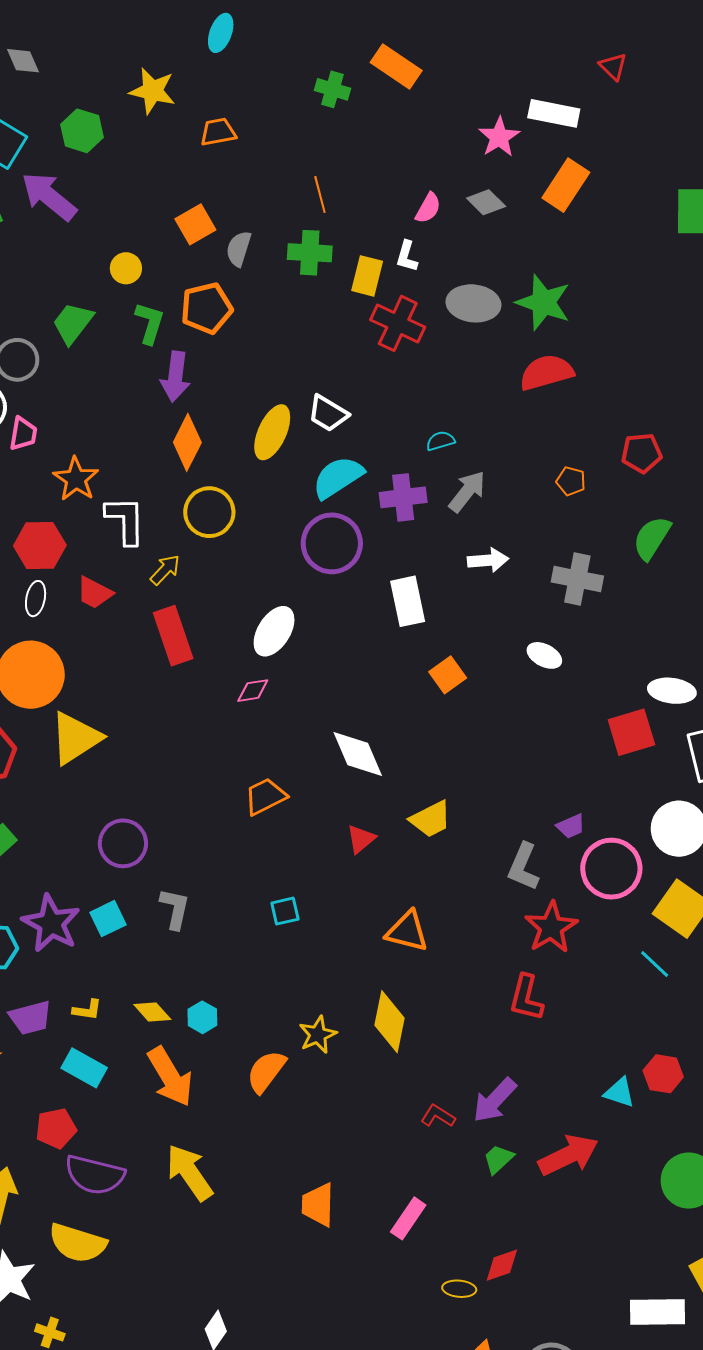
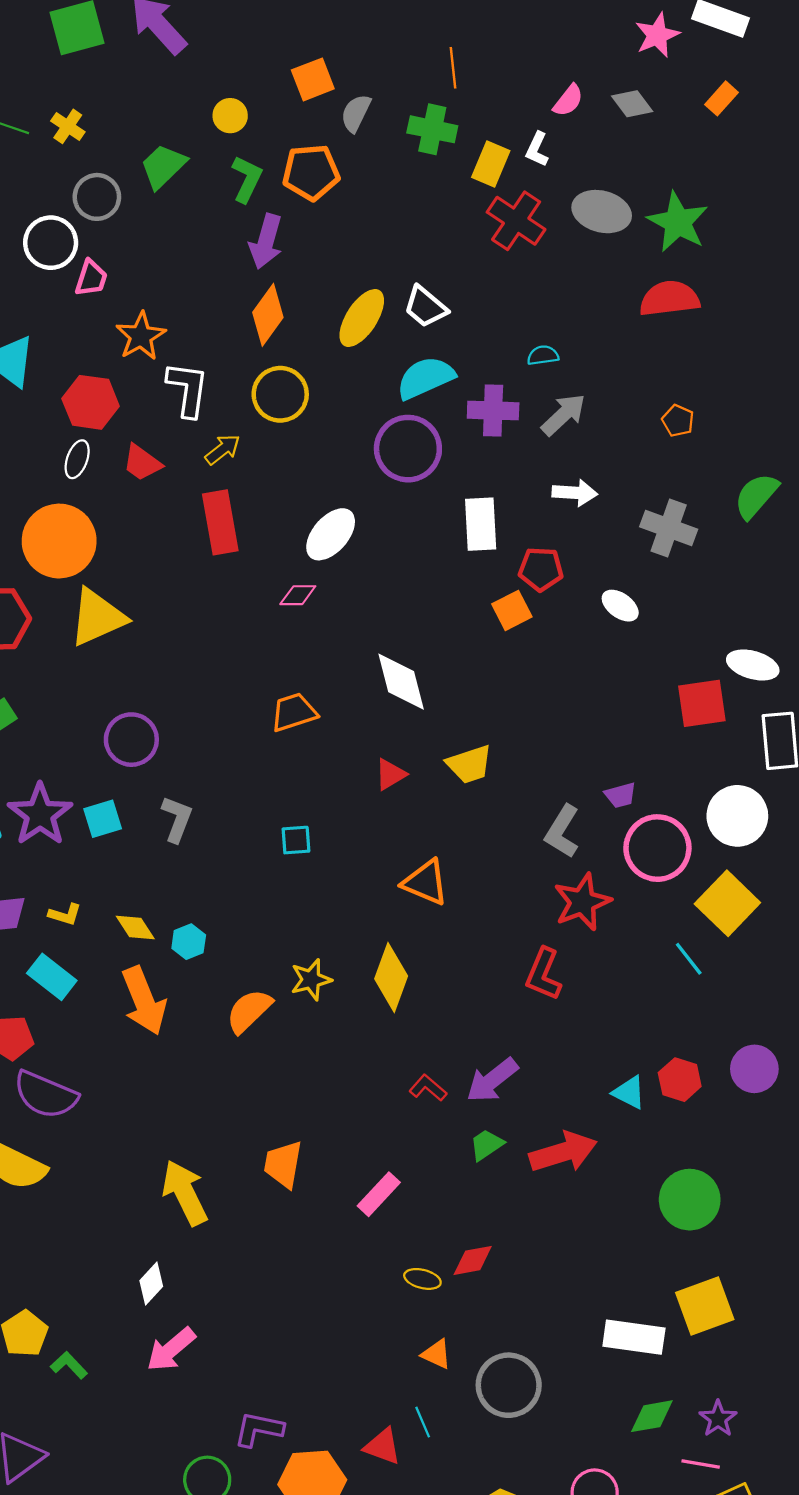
orange rectangle: (566, 185) -> (722, 98), size x0.6
red pentagon: (642, 453) -> (541, 569), moved
yellow arrow: (190, 1172) -> (185, 1193), moved

